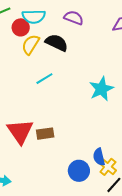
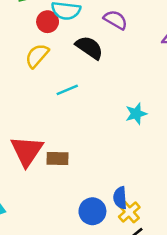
yellow semicircle: (31, 45) -> (37, 56), moved
cyan star: (101, 89) -> (136, 114), size x0.7

